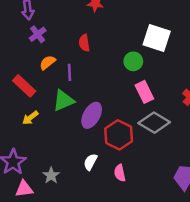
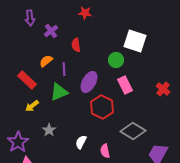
purple cross: (38, 34) -> (51, 31), moved
purple ellipse: (92, 115) -> (89, 82), moved
gray diamond: (154, 123) -> (133, 131), moved
red hexagon: (119, 135) -> (102, 107), moved
gray star: (51, 175) -> (49, 130), moved

